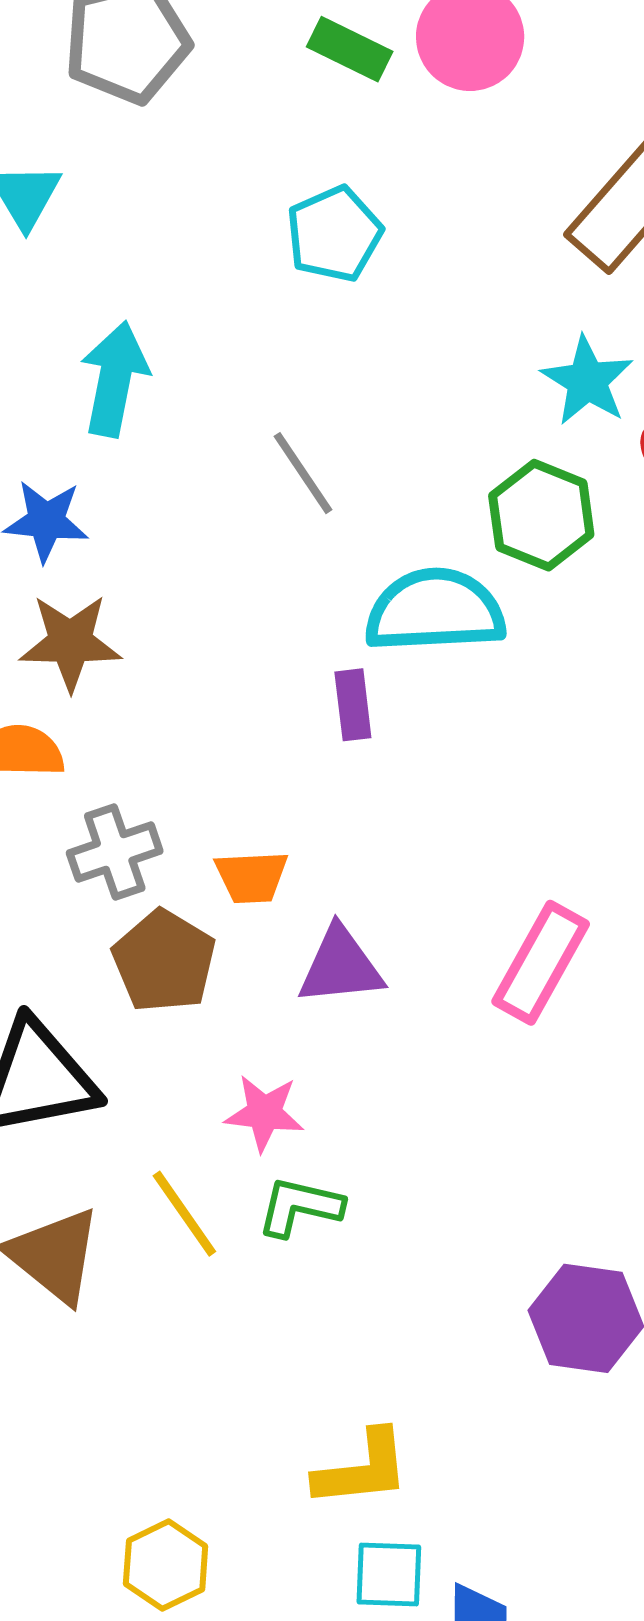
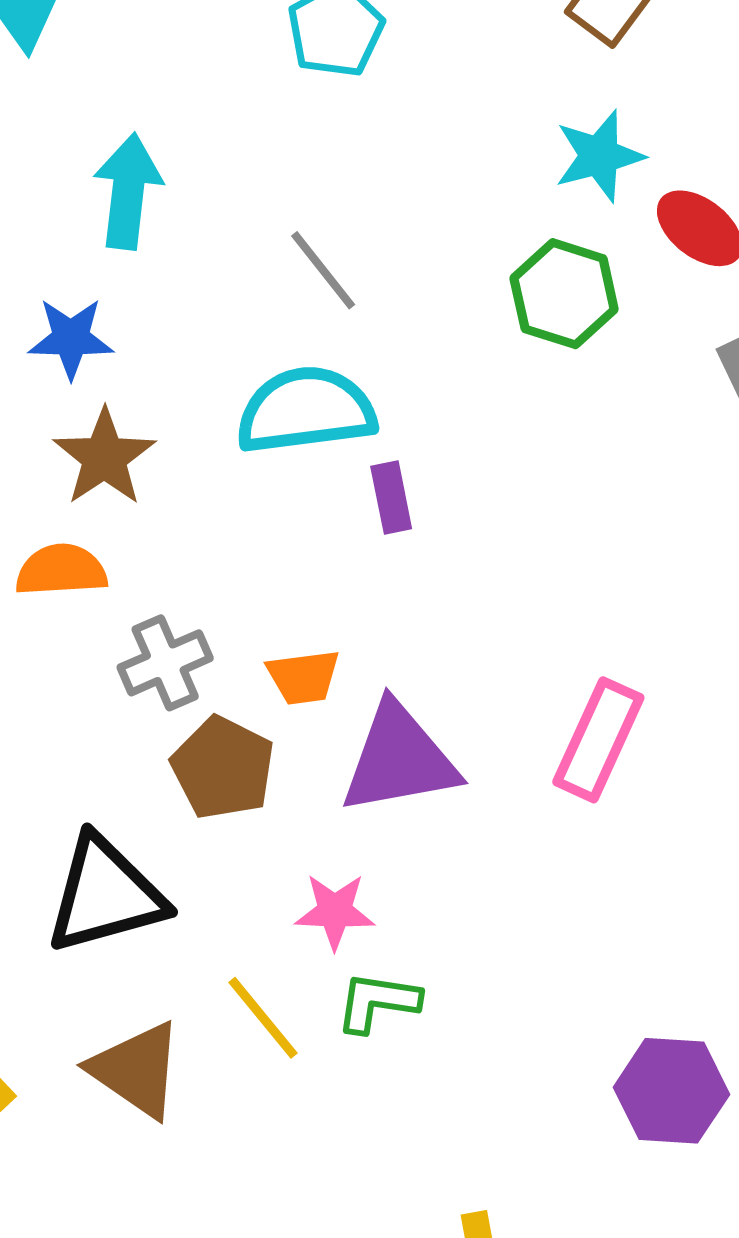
cyan star: (587, 381) -> (599, 156), turned 30
cyan semicircle: (435, 611) -> (306, 410), moved
brown star: (70, 642) -> (104, 457), turned -30
purple triangle: (340, 966) -> (399, 759), size x1.4

